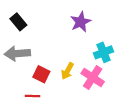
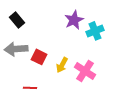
cyan cross: (104, 52) -> (95, 31), moved
red square: (41, 74) -> (39, 57), moved

